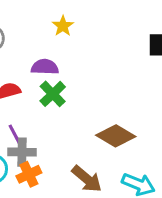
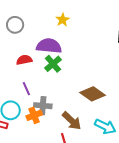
purple semicircle: (45, 67) -> (49, 46), size x1.4
gray cross: (22, 152) -> (43, 106), moved

